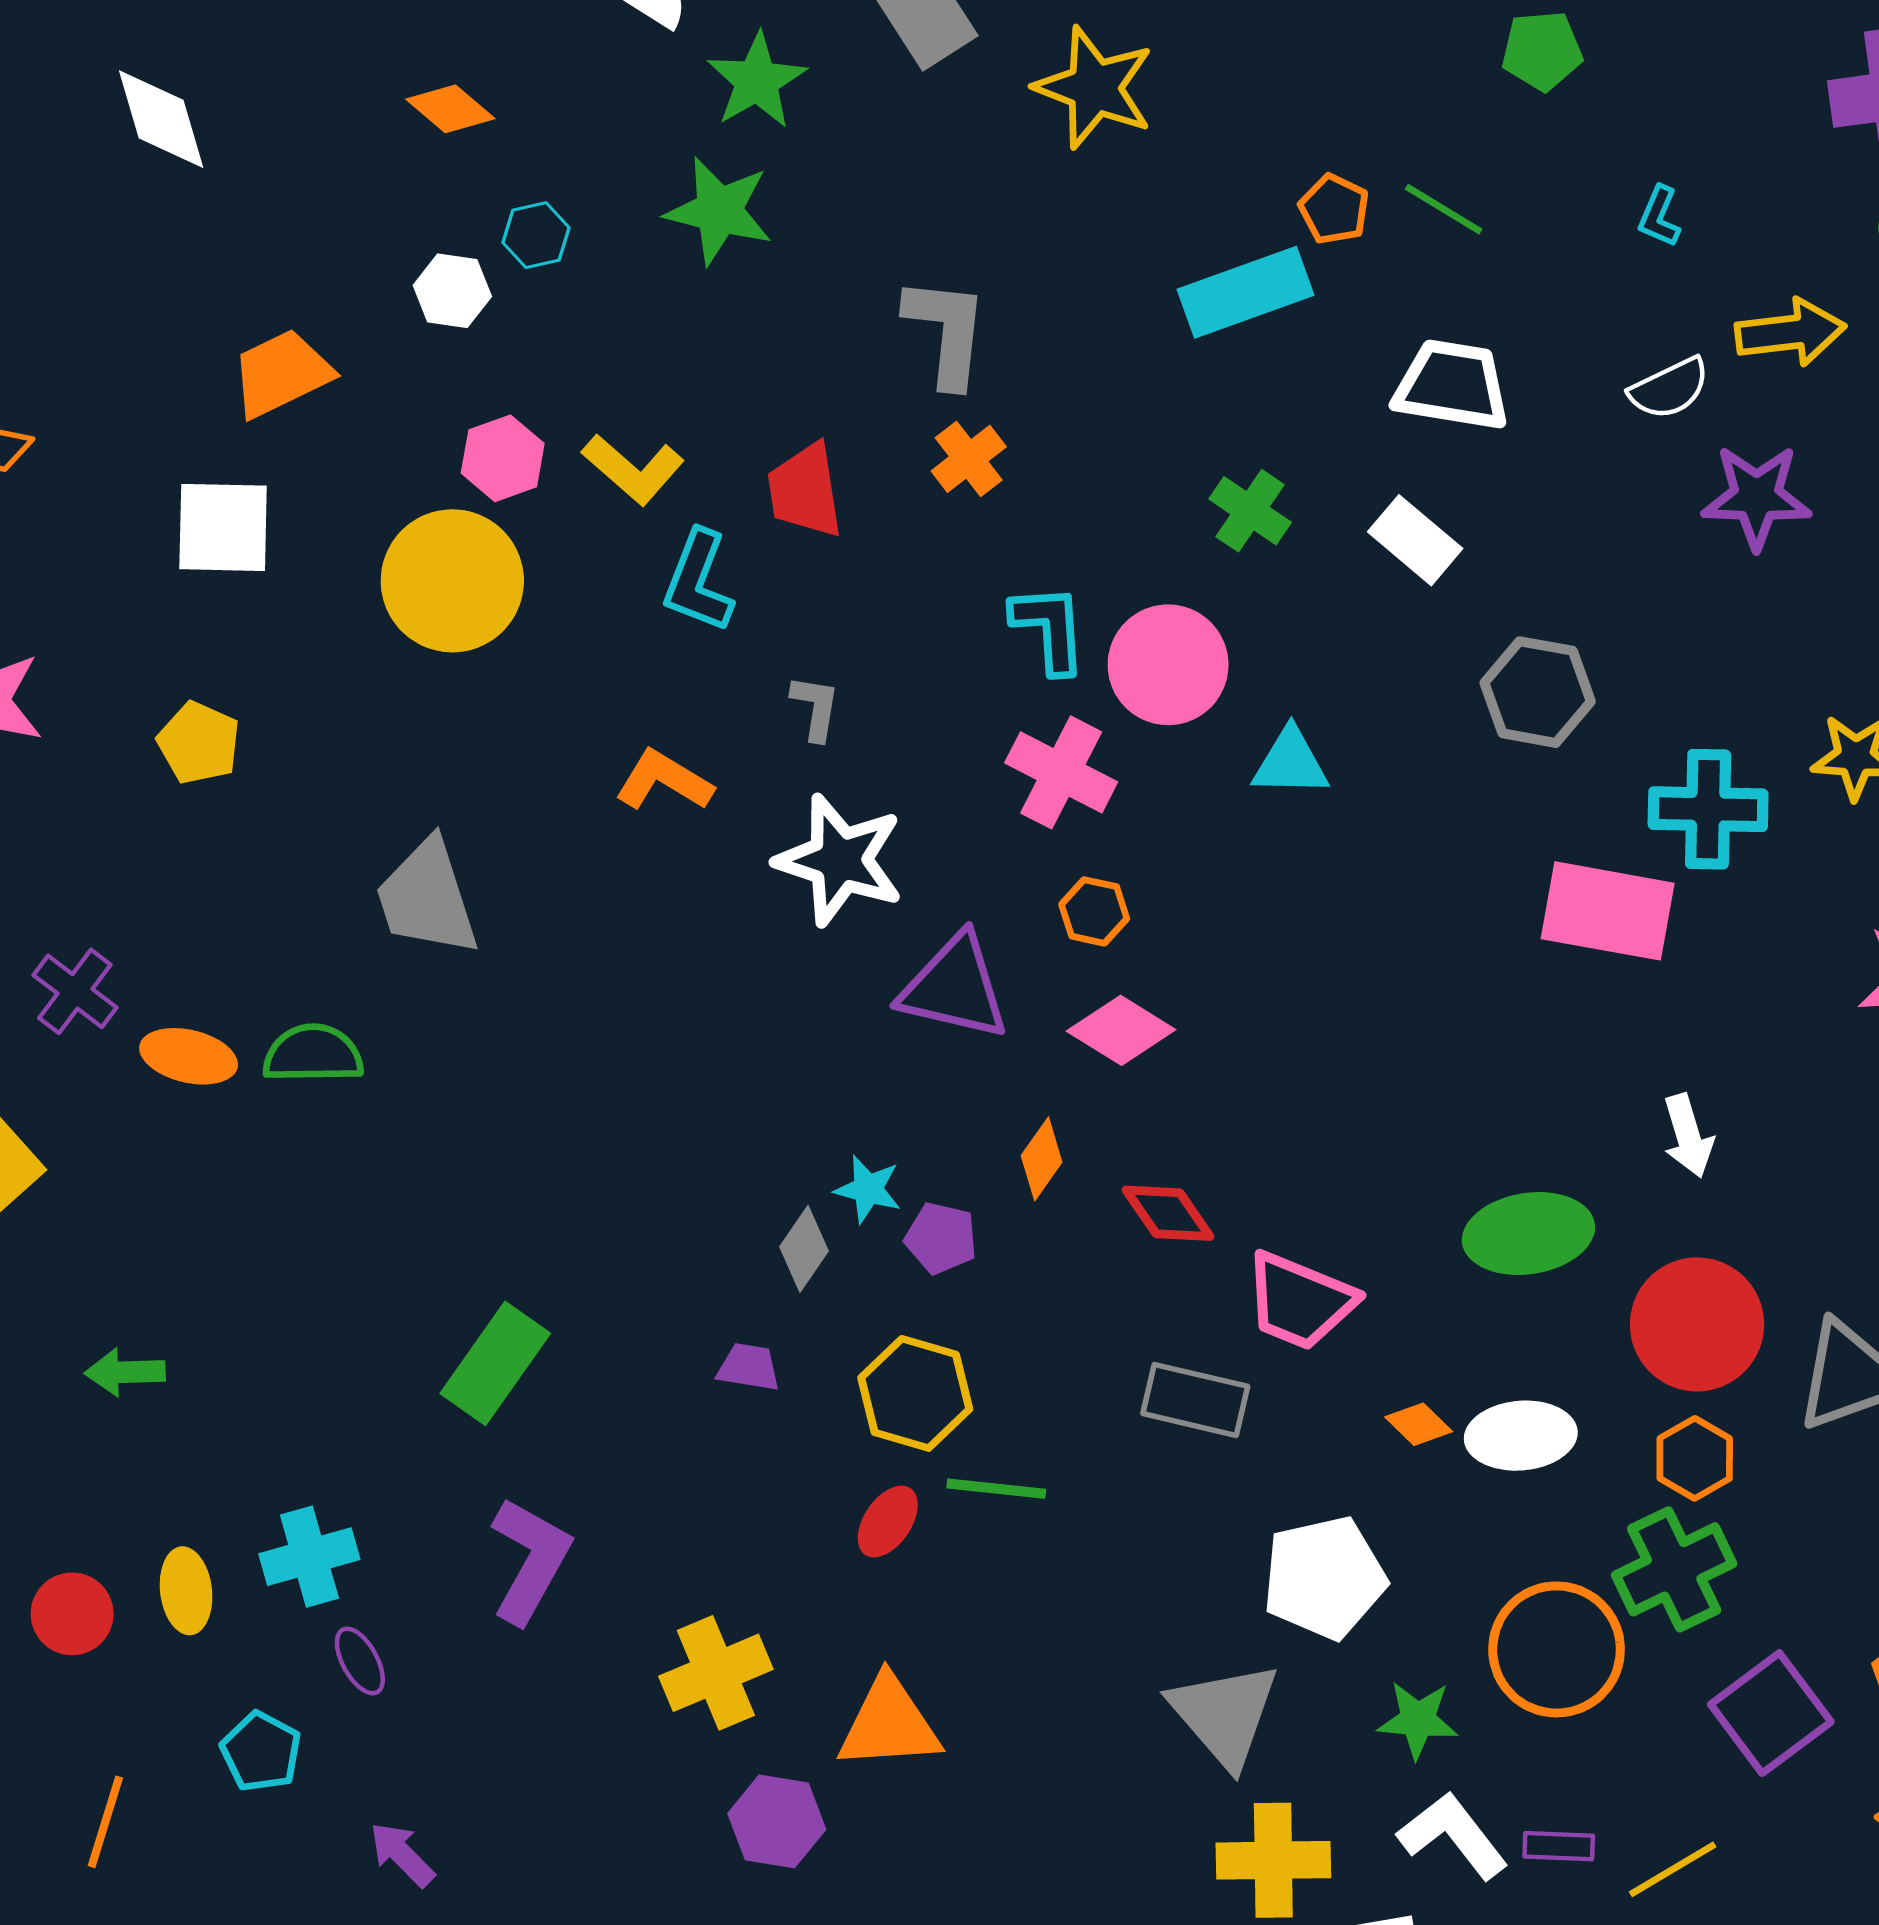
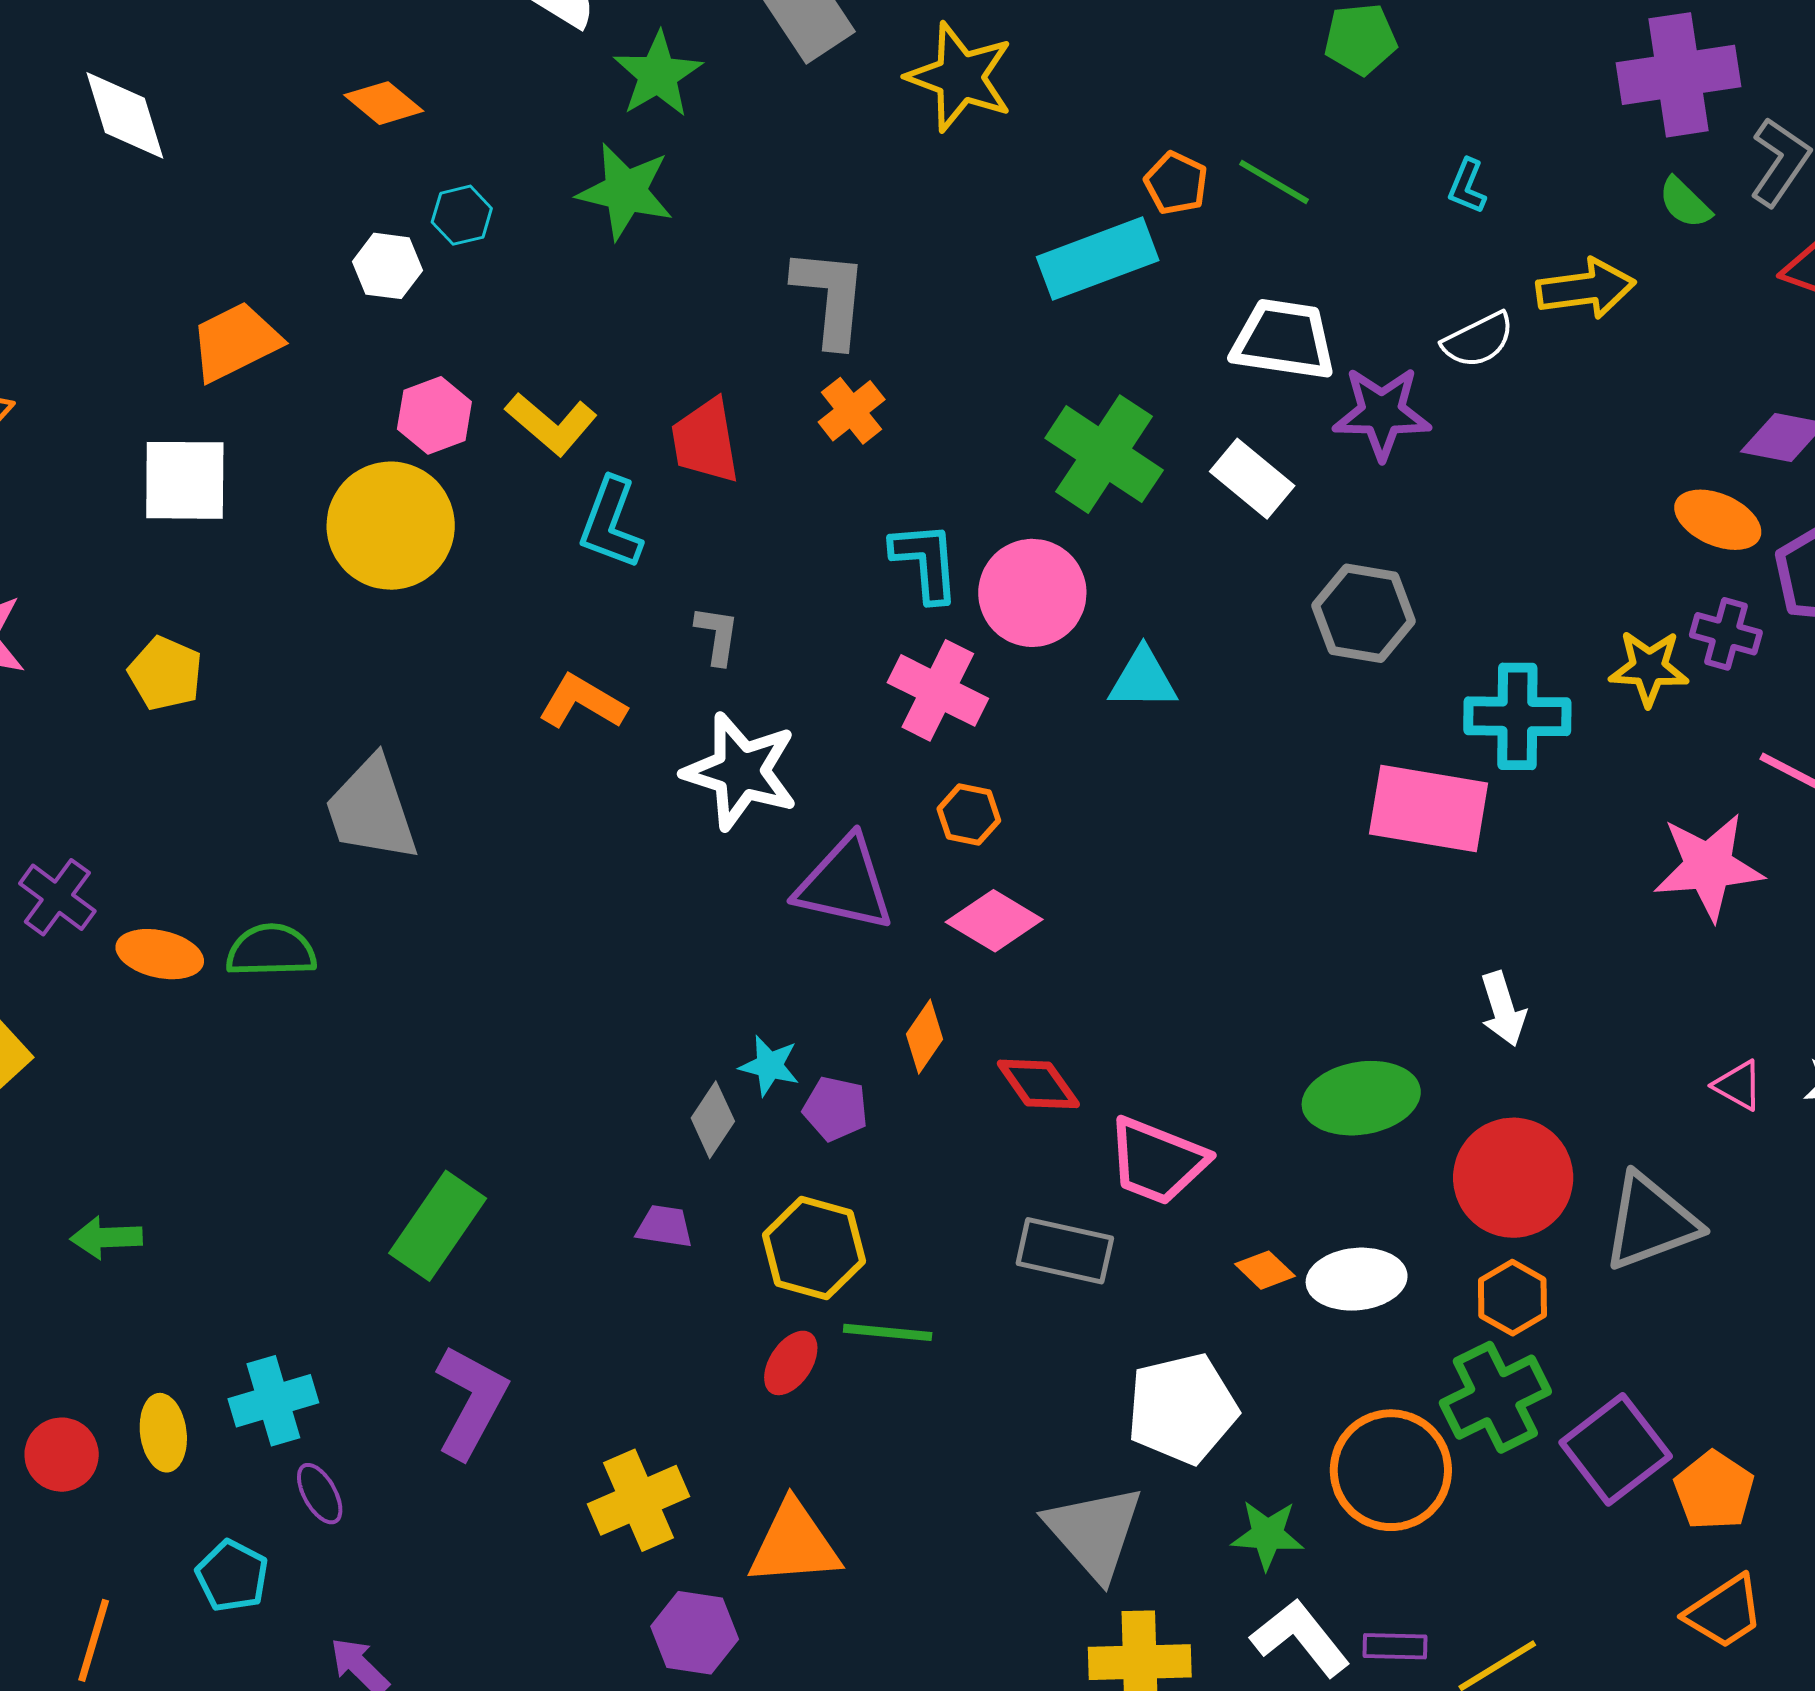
purple star: (1756, 497) -> (1382, 413), moved
green cross: (1250, 511) -> (1104, 454), size x1.6
purple square: (1771, 1713) -> (1616, 1449), moved

